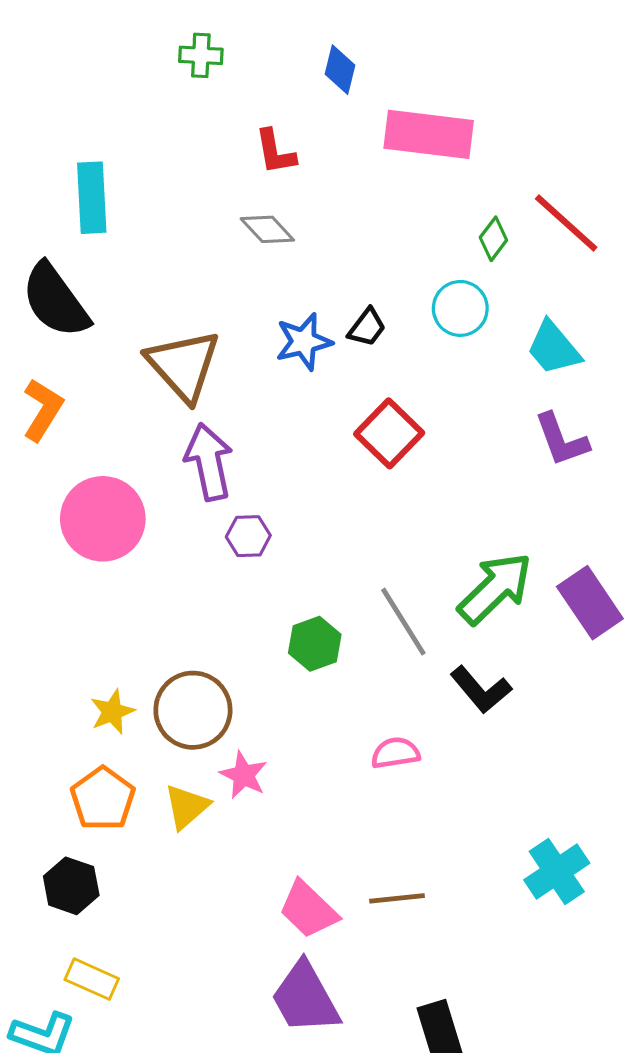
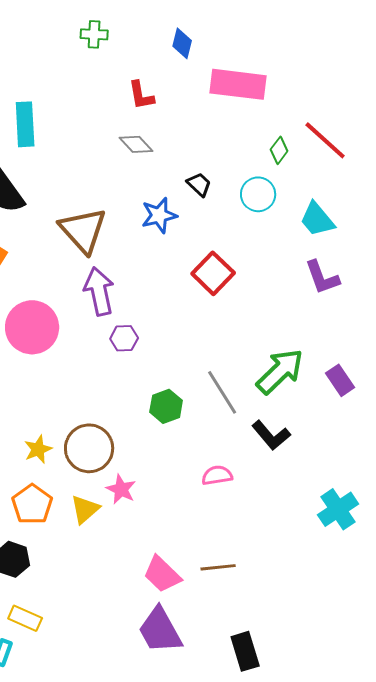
black trapezoid: (367, 327) -> (199, 184), moved, turned -84
purple rectangle: (590, 603) -> (340, 380), size x0.7
cyan cross: (557, 872) -> (338, 509), moved

